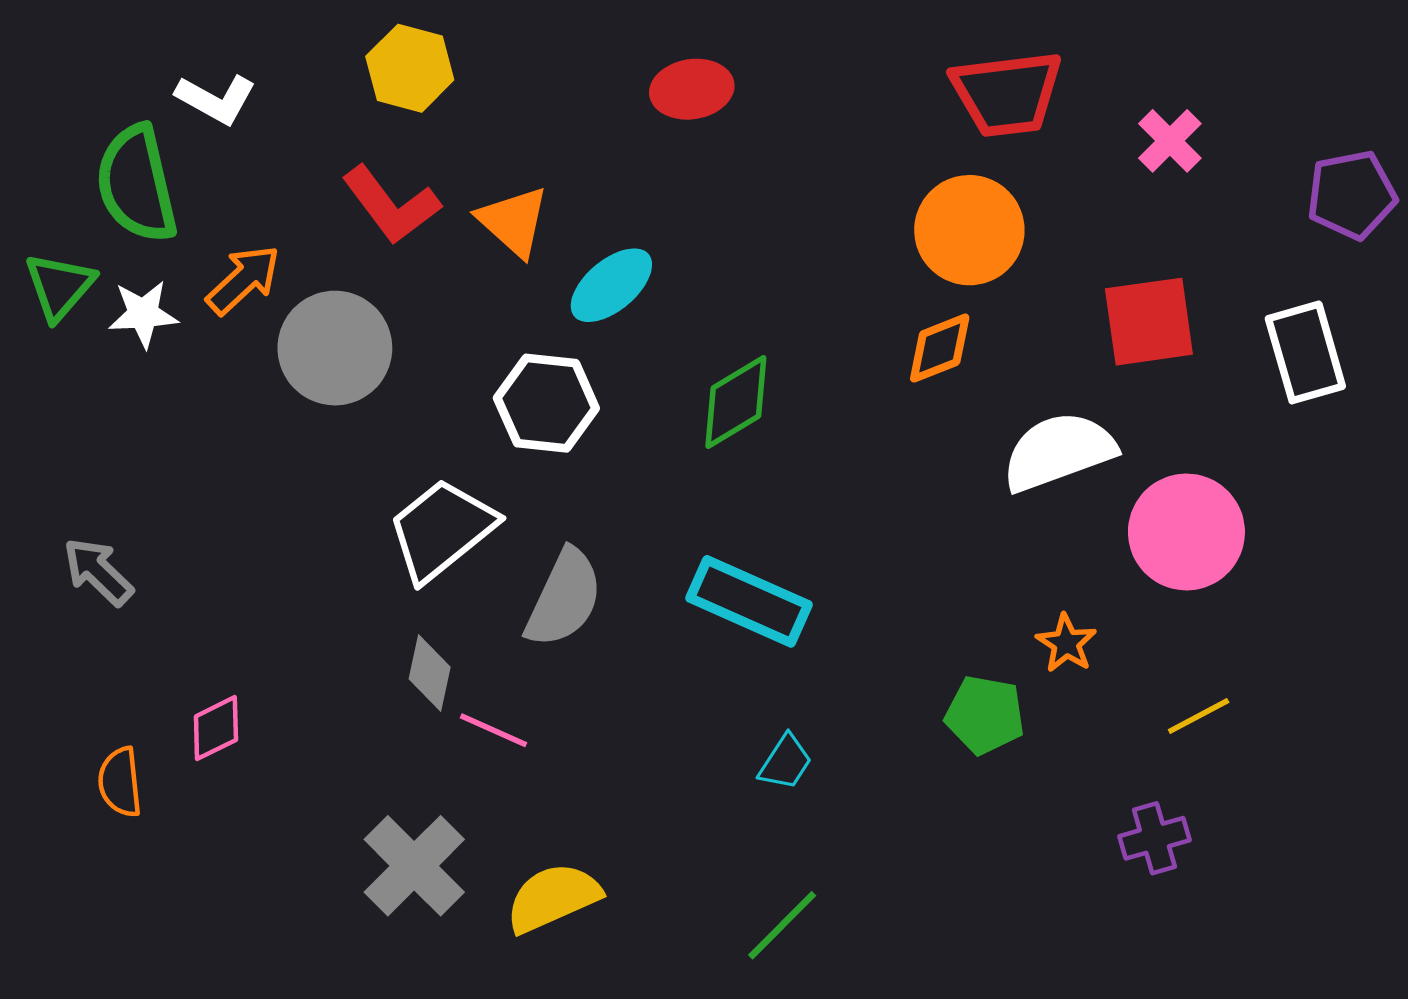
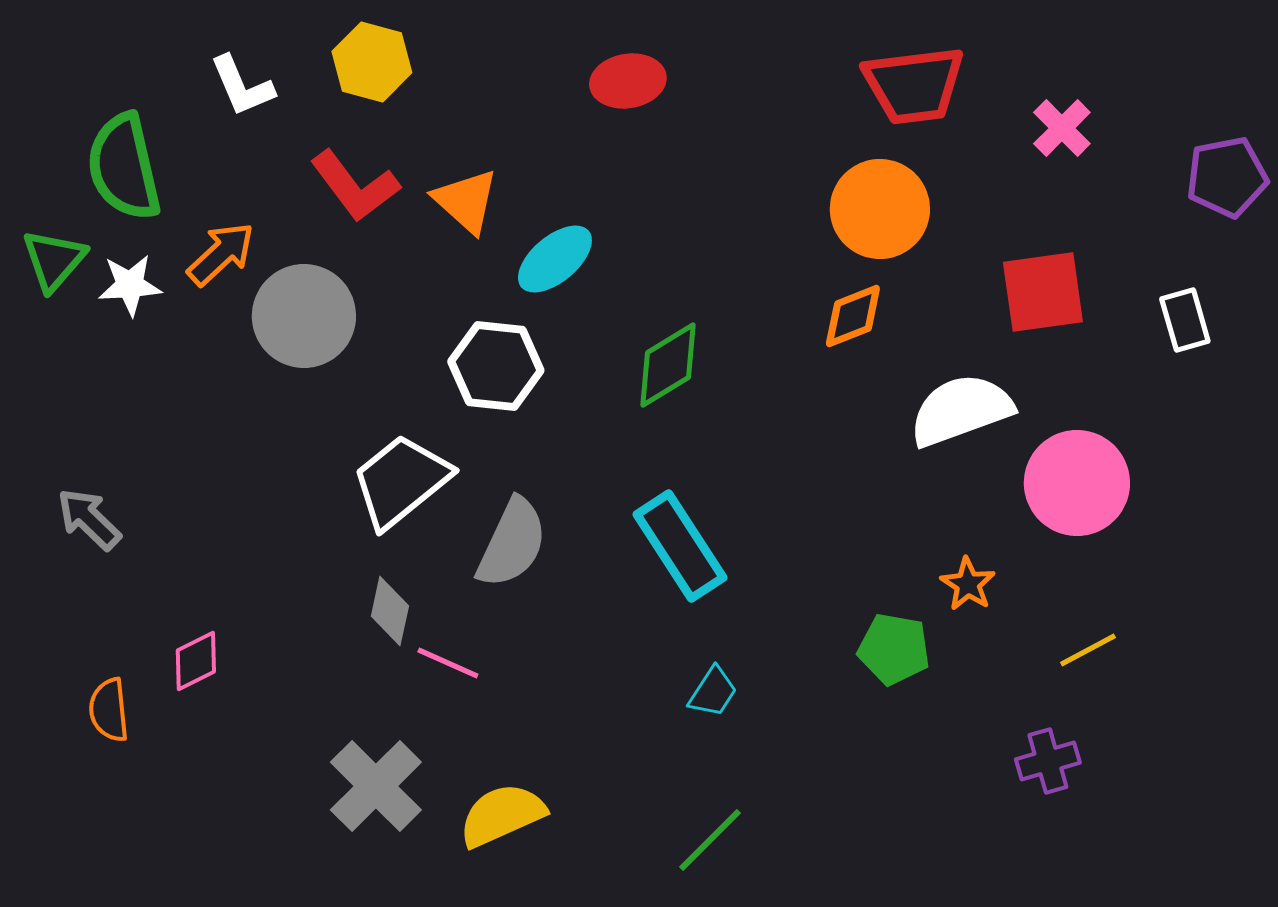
white L-shape: (216, 99) -> (242, 86), moved, turned 38
white rectangle: (1305, 352) -> (1185, 320), size x0.7
cyan rectangle: (749, 601) -> (680, 546), turned 33

